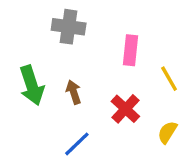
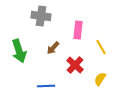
brown arrow: (74, 92) -> (53, 48), moved, turned -120
blue line: (77, 144) -> (46, 86), turned 42

